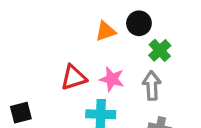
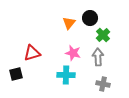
orange triangle: (105, 31) -> (69, 23), turned -32
red triangle: (74, 78) -> (32, 53), moved

